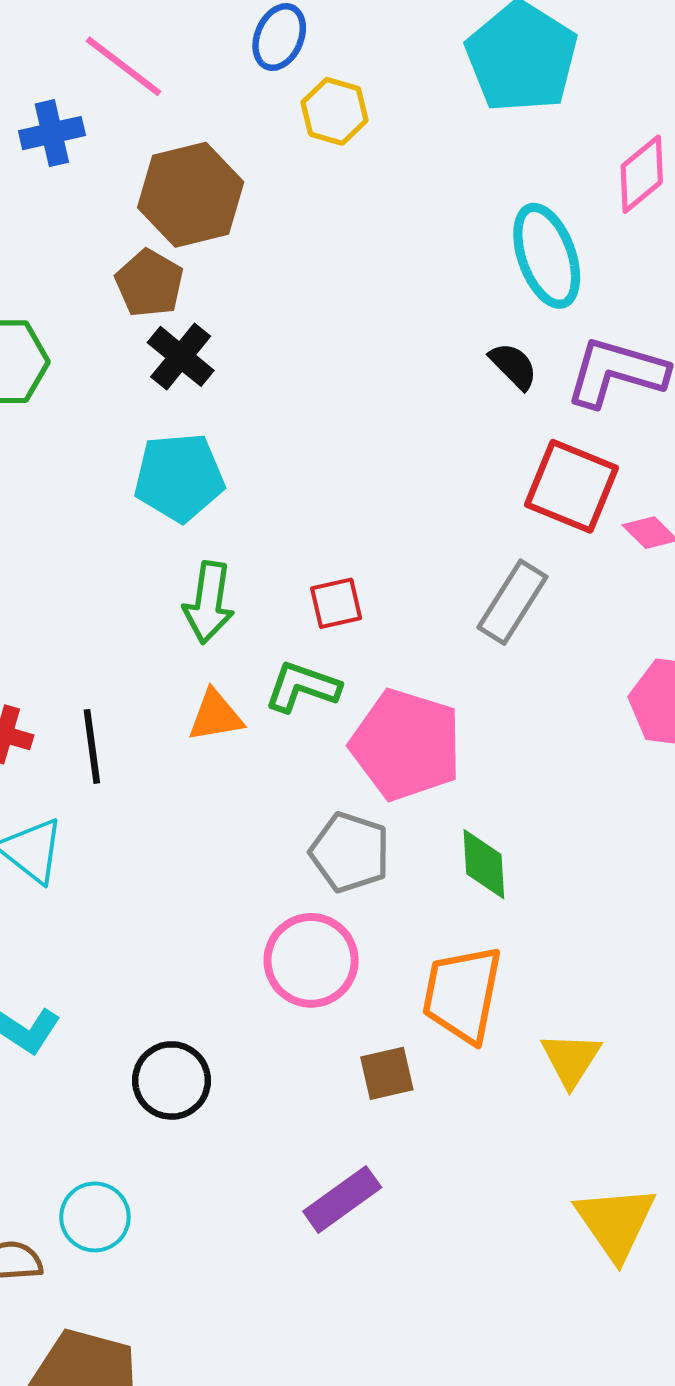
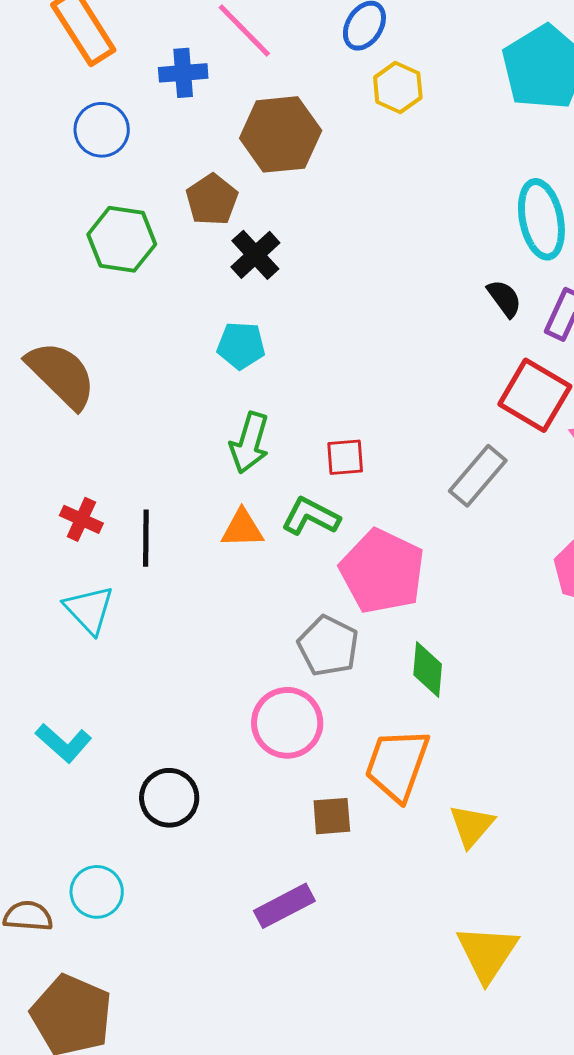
brown pentagon: (149, 283) -> (212, 200), moved
cyan pentagon: (179, 477) -> (241, 345), size x0.7

